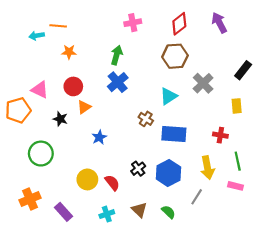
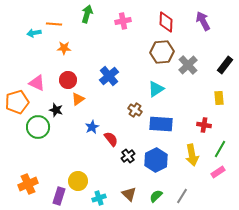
red diamond: (179, 24) -> (166, 22), turned -50
green arrow: (117, 55) -> (87, 14), moved
gray cross: (203, 83) -> (188, 65), moved
green circle: (41, 154) -> (38, 127), moved
green line: (238, 161) -> (220, 149), turned 42
yellow circle: (87, 179) -> (78, 181), moved
red semicircle: (112, 183) -> (111, 139), moved
pink rectangle: (236, 186) -> (218, 172), turned -48
gray line: (197, 197) -> (182, 196), moved
purple rectangle: (64, 212) -> (59, 196), turned 60
green semicircle: (168, 212) -> (156, 196), turned -88

